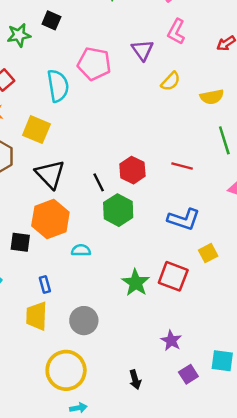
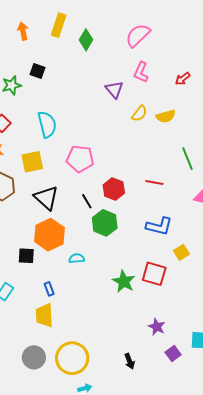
pink pentagon: (94, 64) -> (80, 159), moved
yellow semicircle: (212, 97) -> (166, 116), moved
yellow square: (36, 130) -> (32, 162), turned -30
gray circle: (84, 321) -> (34, 357), moved

